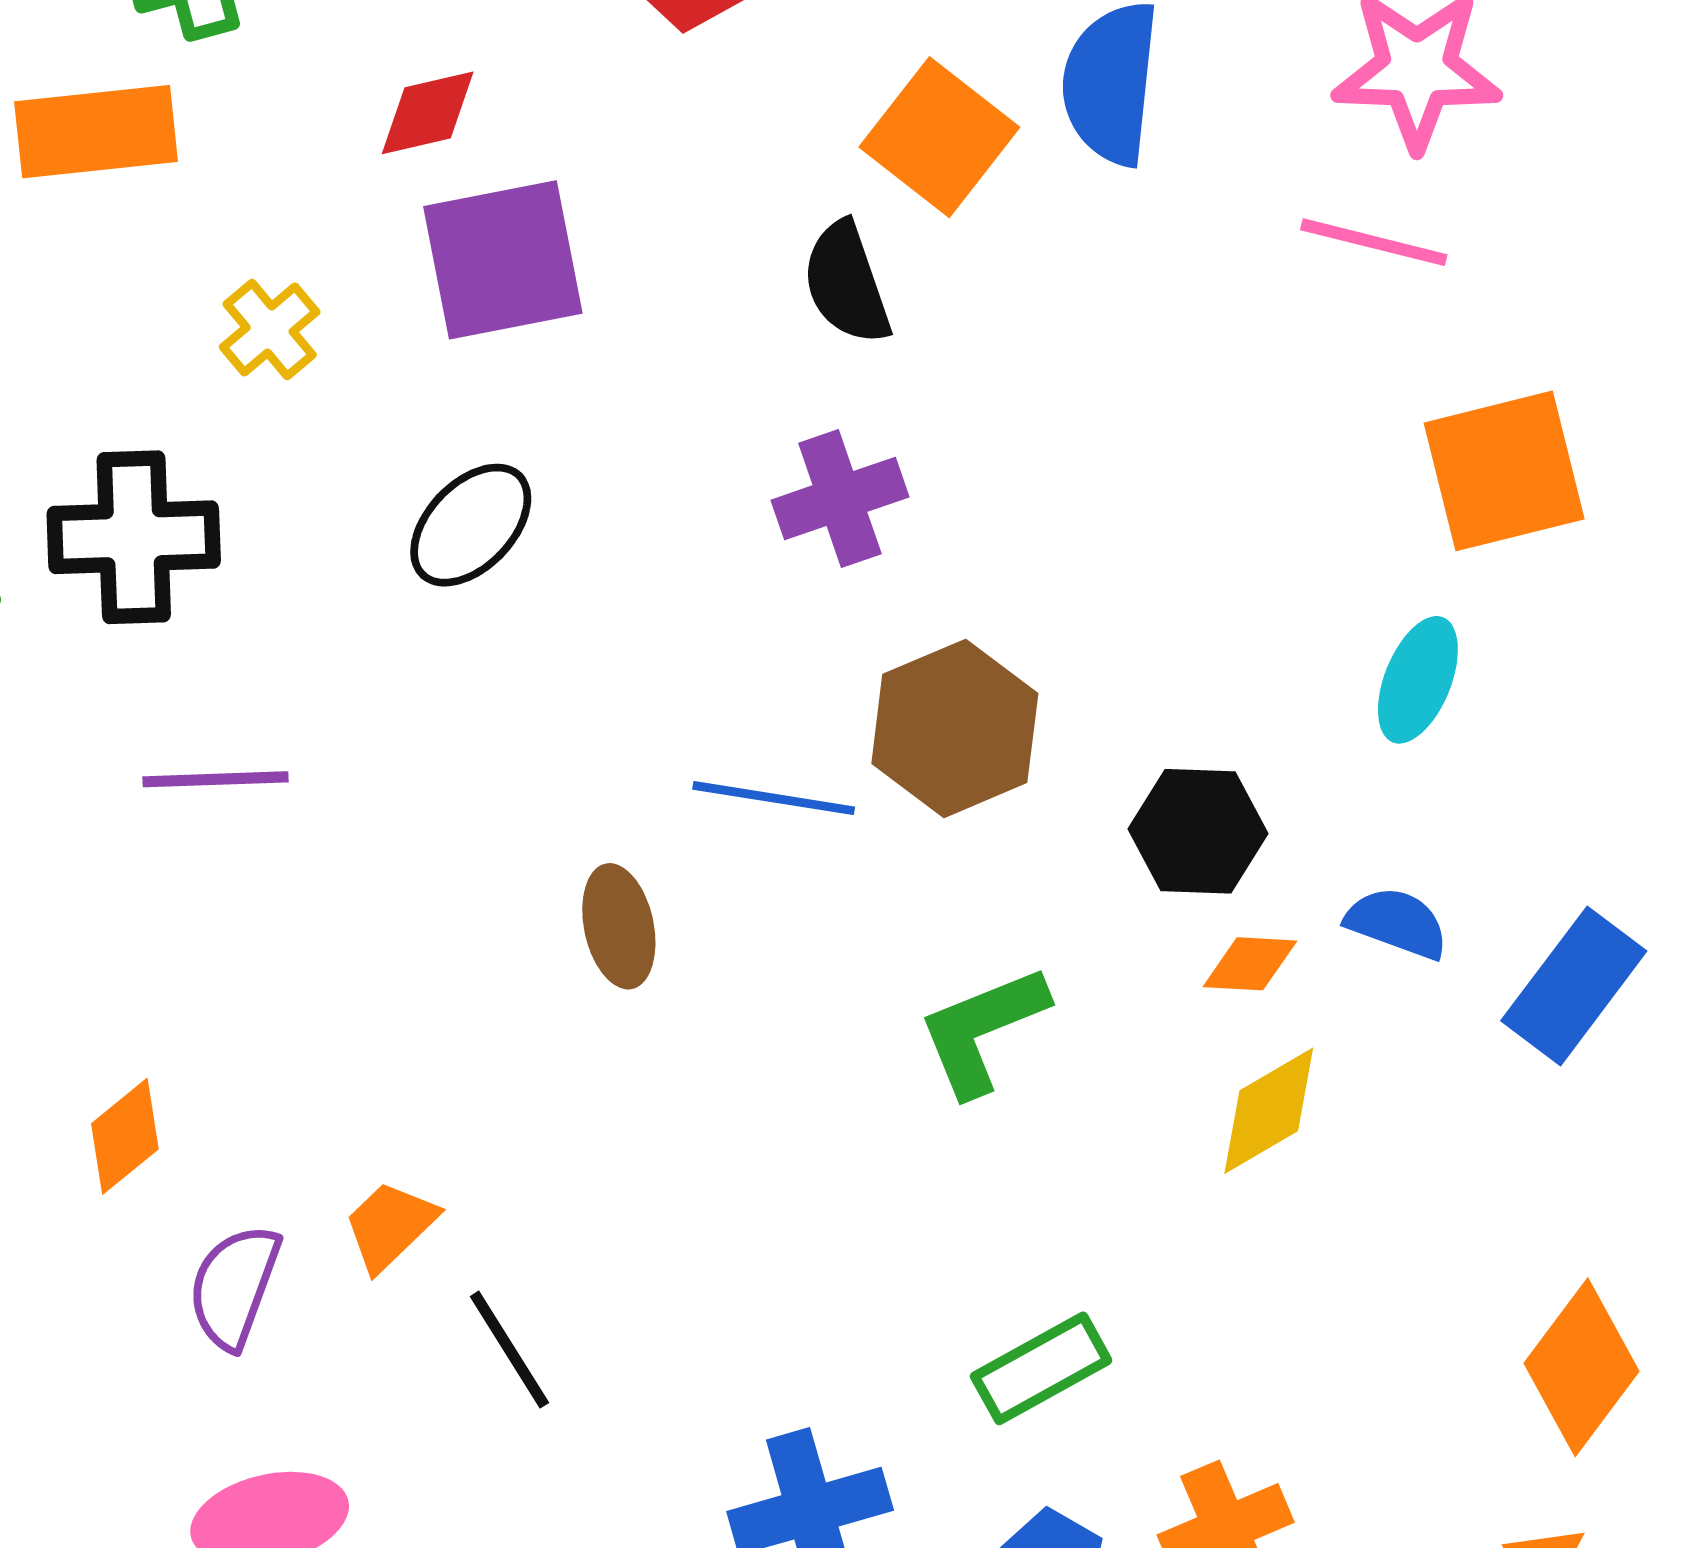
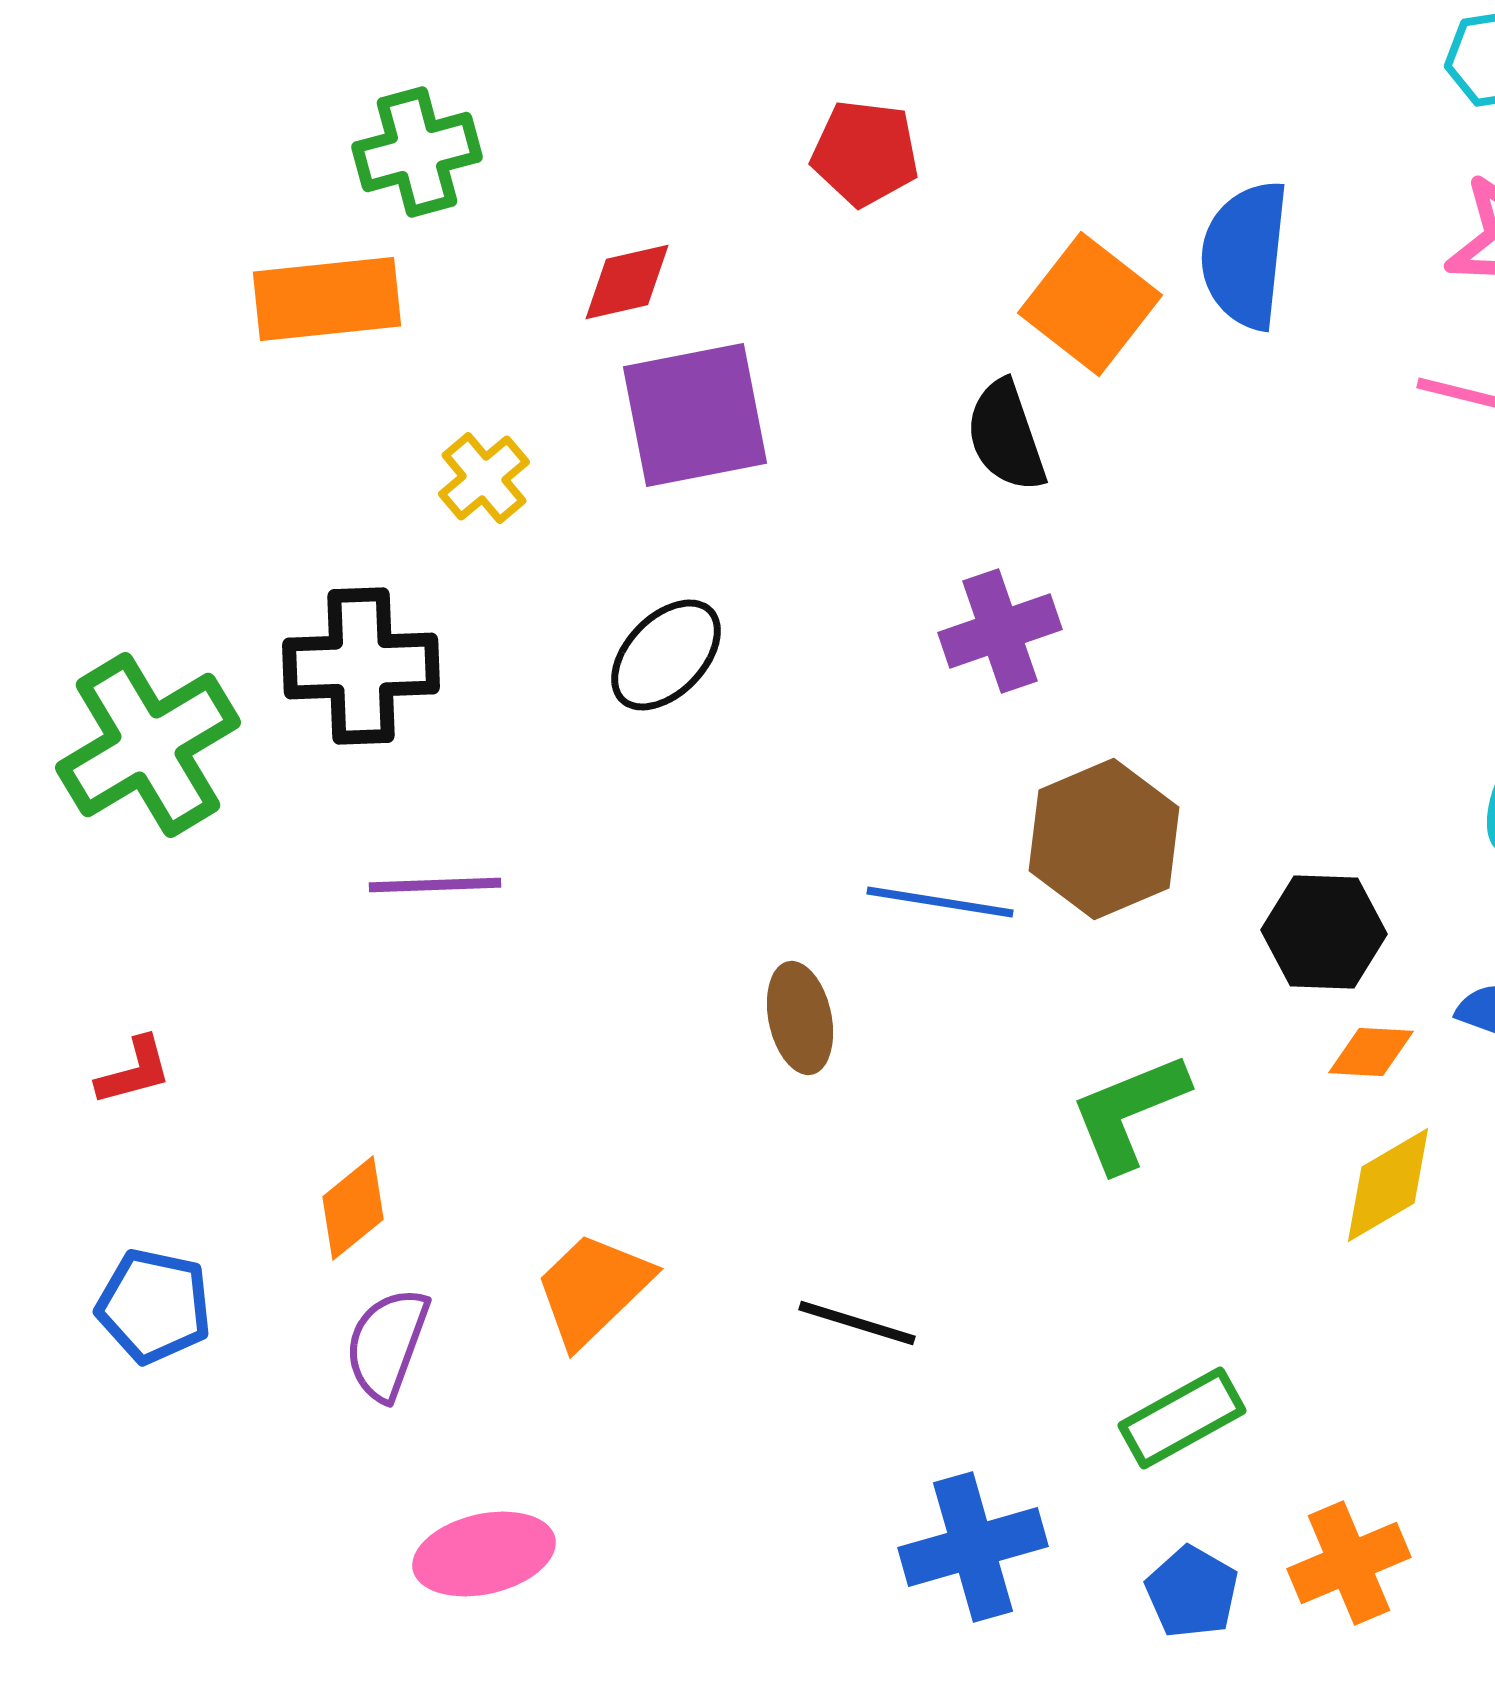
orange trapezoid: (390, 1226) -> (593, 1289), size x1.4
purple semicircle: (234, 1287) -> (387, 1344), moved
black line: (509, 1350) -> (857, 1323), moved, turned -41

